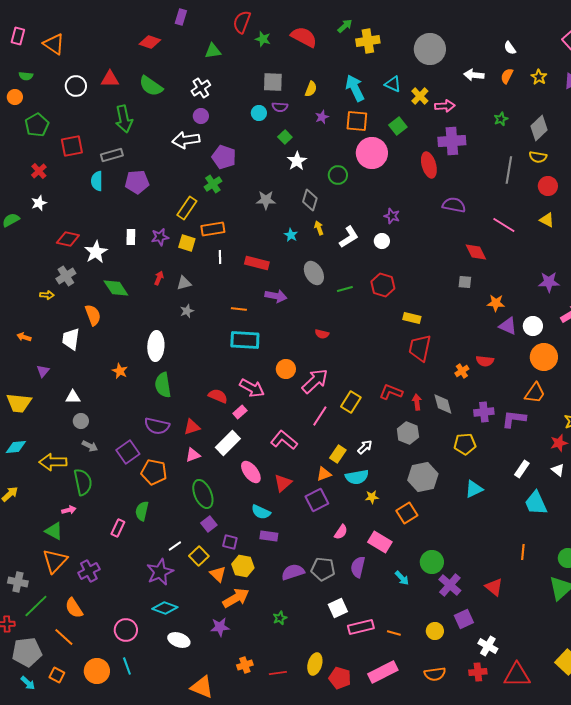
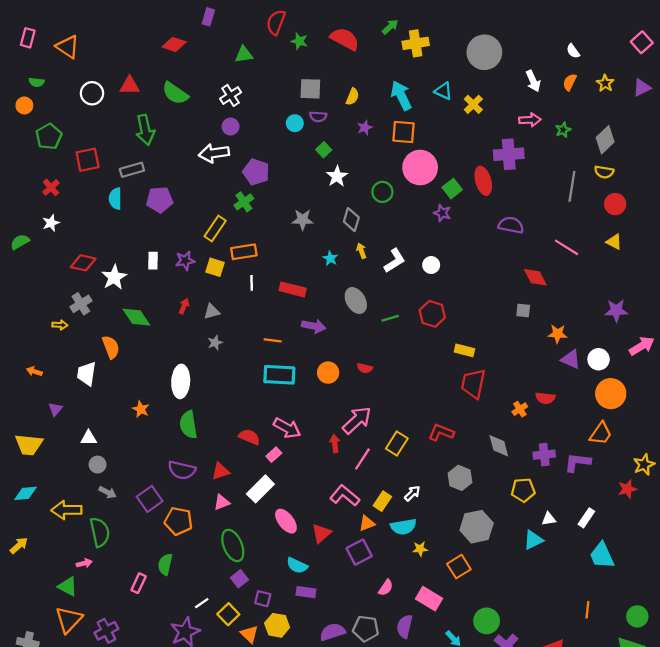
white arrow: (474, 75) -> (533, 81), turned -120
pink arrow: (445, 106) -> (530, 120), moved
green square: (398, 126) -> (452, 189), moved
purple star: (392, 216) -> (442, 213), moved
orange circle: (286, 369) -> (328, 373), moved
red arrow: (417, 402) -> (335, 444), moved
pink L-shape: (284, 440) -> (345, 496), moved
white triangle: (558, 470) -> (549, 519), moved, turned -48

